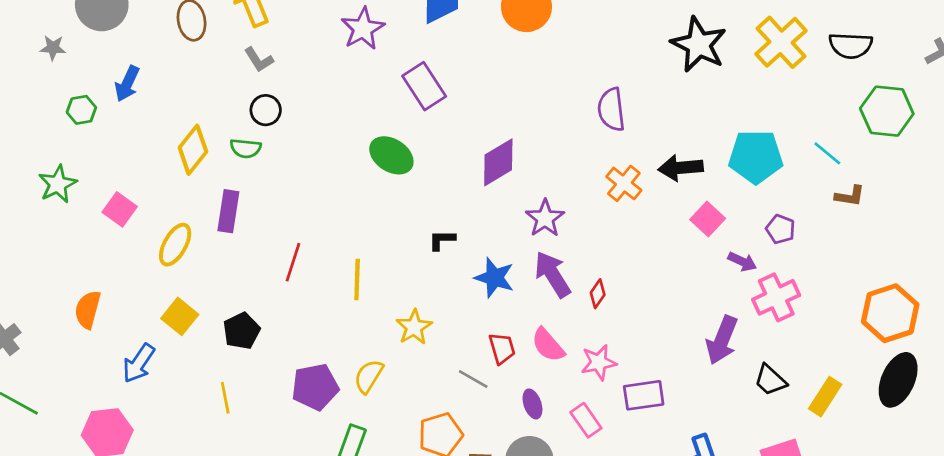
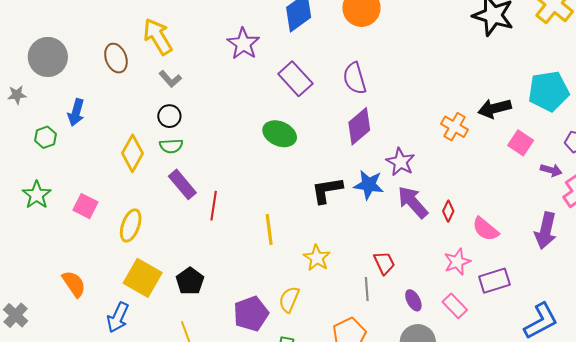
black circle: (266, 110) -> (169, 116), moved
purple semicircle: (611, 110) -> (355, 78), moved
purple rectangle: (228, 211) -> (182, 184), moved, turned -40
black L-shape: (442, 240) -> (327, 190), size x1.6
red line: (293, 262) -> (214, 206), moved
blue star: (494, 278) -> (369, 185), moved
orange semicircle: (88, 310) -> (74, 284), turned 140
yellow square: (180, 316) -> (143, 278), size x1.4
pink semicircle: (548, 345) -> (485, 229), moved
gray line: (473, 379) -> (367, 289), turned 65

